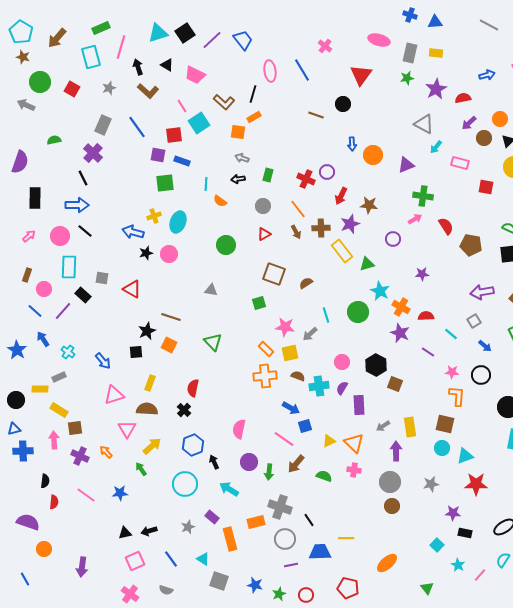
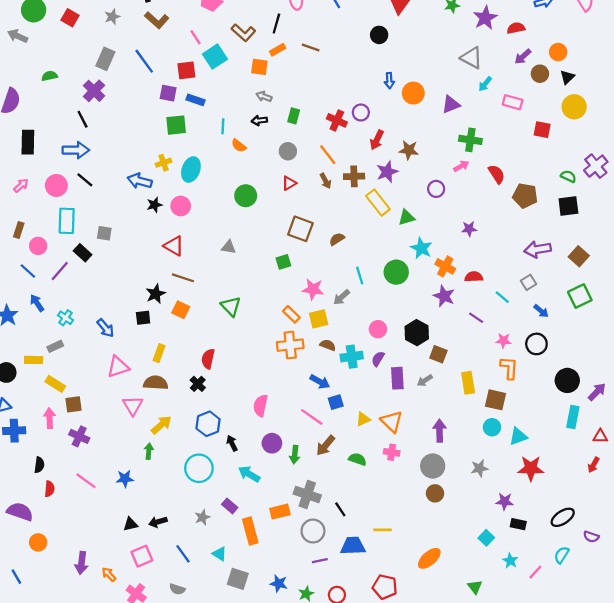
brown line: (316, 115) -> (311, 47), moved
red triangle: (132, 289) -> (174, 246), moved
gray arrow: (383, 426) -> (425, 380), moved
yellow rectangle: (410, 427) -> (468, 383), moved
orange arrow: (106, 452) -> (109, 574), moved
green arrow: (141, 469) -> (149, 451), turned 40

